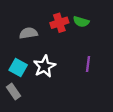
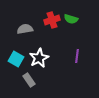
gray rectangle: (14, 92) -> (29, 80), moved

